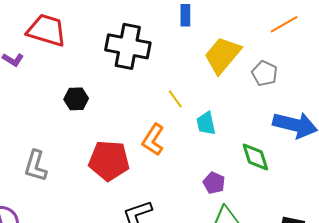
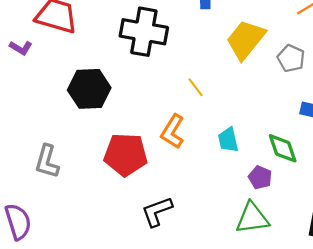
black hexagon: (76, 99) -> (89, 89), size x1.6
cyan trapezoid: (206, 123) -> (228, 140), moved
purple pentagon: (214, 183) -> (260, 178), moved

